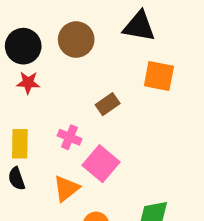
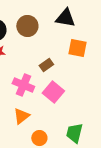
pink cross: (70, 137) -> (23, 85), size x1.5
pink square: (101, 164) -> (53, 92), moved

